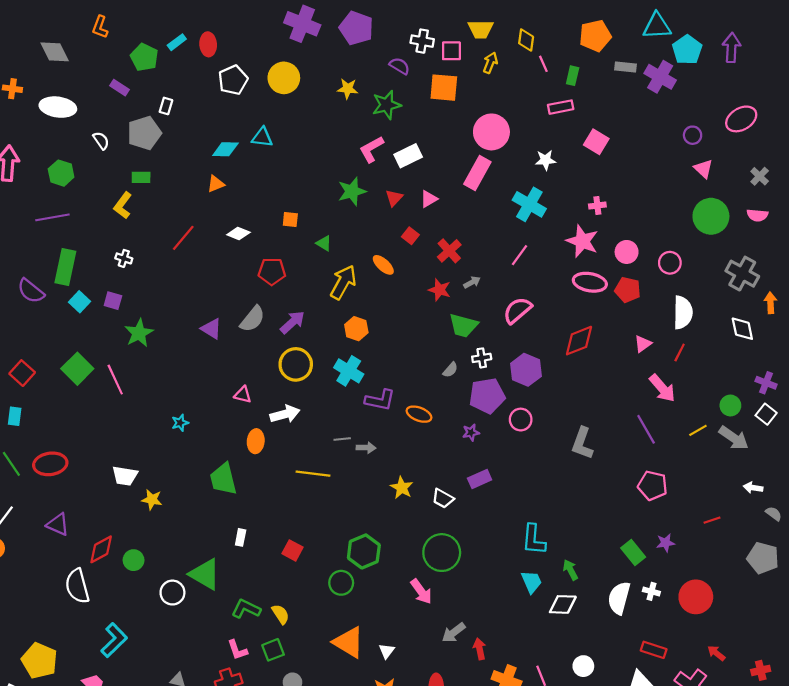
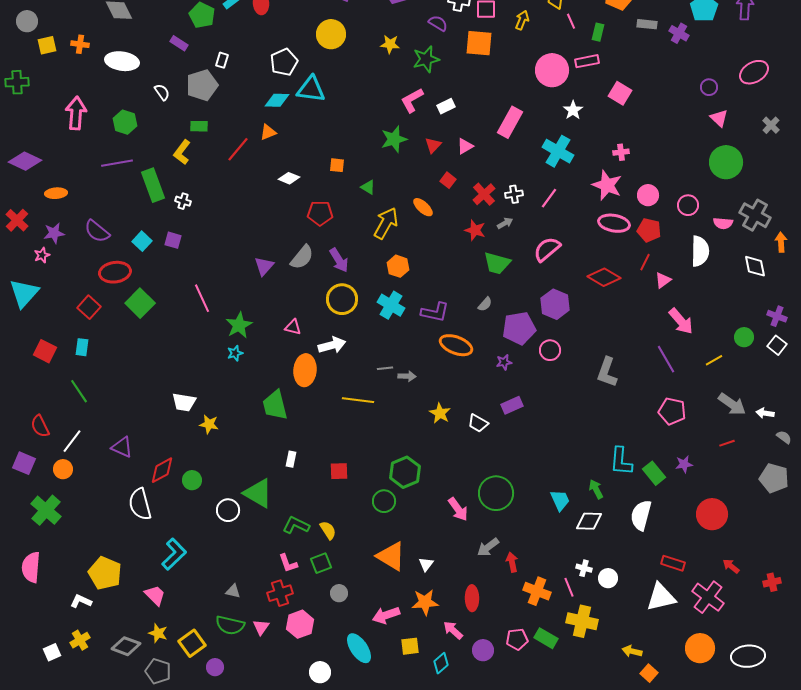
purple cross: (660, 77) -> (679, 33), size x0.7
white pentagon: (233, 80) -> (284, 62), moved
pink circle: (491, 132) -> (552, 70), moved
cyan triangle: (262, 137) -> (311, 89), size x1.4
white rectangle: (408, 156) -> (446, 106), size x0.7
white star: (546, 160) -> (573, 110), turned -30
pink semicircle: (757, 215) -> (723, 223), moved
red line: (183, 238) -> (238, 149), moved
green rectangle: (65, 267) -> (153, 185), moved, turned -32
purple arrow: (292, 322) -> (339, 260), turned 100
purple triangle: (211, 329) -> (264, 266), turned 40
green star: (139, 333) -> (239, 325), moved
red diamond: (579, 341) -> (604, 277), turned 52
red line: (680, 353) -> (645, 262), moved
white cross: (482, 358) -> (514, 194), moved
pink line: (115, 380) -> (202, 298), moved
purple L-shape: (380, 400) -> (435, 312), moved
orange ellipse: (419, 414) -> (456, 345), size x1.4
gray arrow: (734, 438) -> (732, 404), moved
orange ellipse: (256, 441) -> (305, 370), size x1.4
red ellipse: (50, 464) -> (115, 272), moved
cyan L-shape: (534, 540) -> (621, 461), moved
red square: (292, 550) -> (339, 471), turned -30
green circle: (442, 553) -> (496, 493), moved
white cross: (651, 591) -> (584, 568), moved

